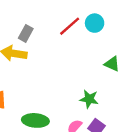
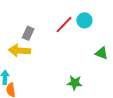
green star: (89, 99) -> (75, 83), moved

